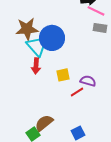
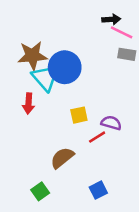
red arrow: (36, 66) -> (28, 103), moved
brown semicircle: (44, 123) -> (62, 158), moved

